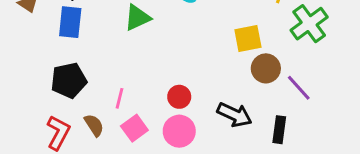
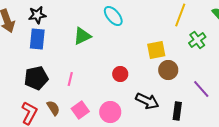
green cross: (309, 24) -> (197, 40), size x0.7
purple line: (299, 88) -> (201, 89), moved
red circle: (179, 97) -> (120, 74), moved
pink line: (119, 98) -> (70, 79), moved

